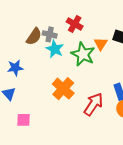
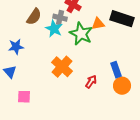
gray cross: (50, 34) -> (60, 18), moved
orange triangle: (101, 44) -> (98, 24), turned 48
red arrow: (93, 104) -> (91, 82), size x0.6

